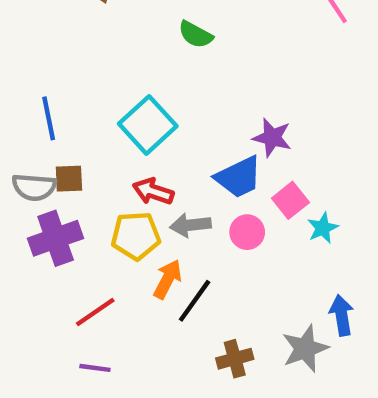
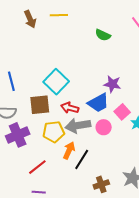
green semicircle: (196, 35) -> (103, 35), moved
brown square: (69, 179) -> (40, 105), moved, size x1.5
red arrow: (153, 191) -> (70, 108), moved
gray arrow: (190, 225) -> (78, 126), size x1.4

